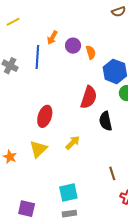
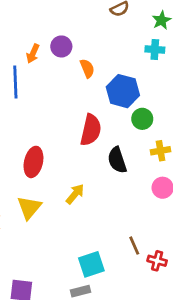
purple circle: (73, 46) -> (61, 46), moved
brown line: (112, 173) -> (134, 246), moved
cyan square: (68, 192) -> (91, 264), moved

